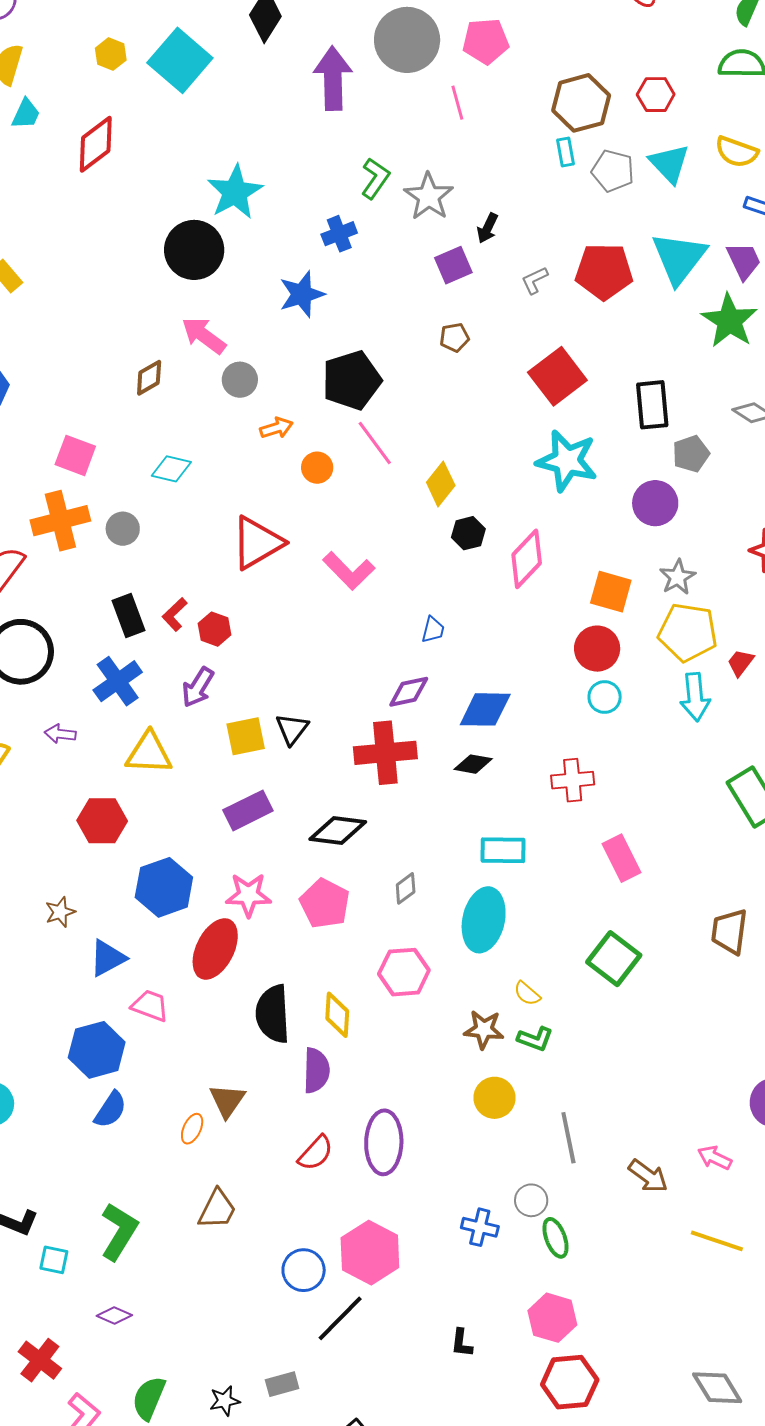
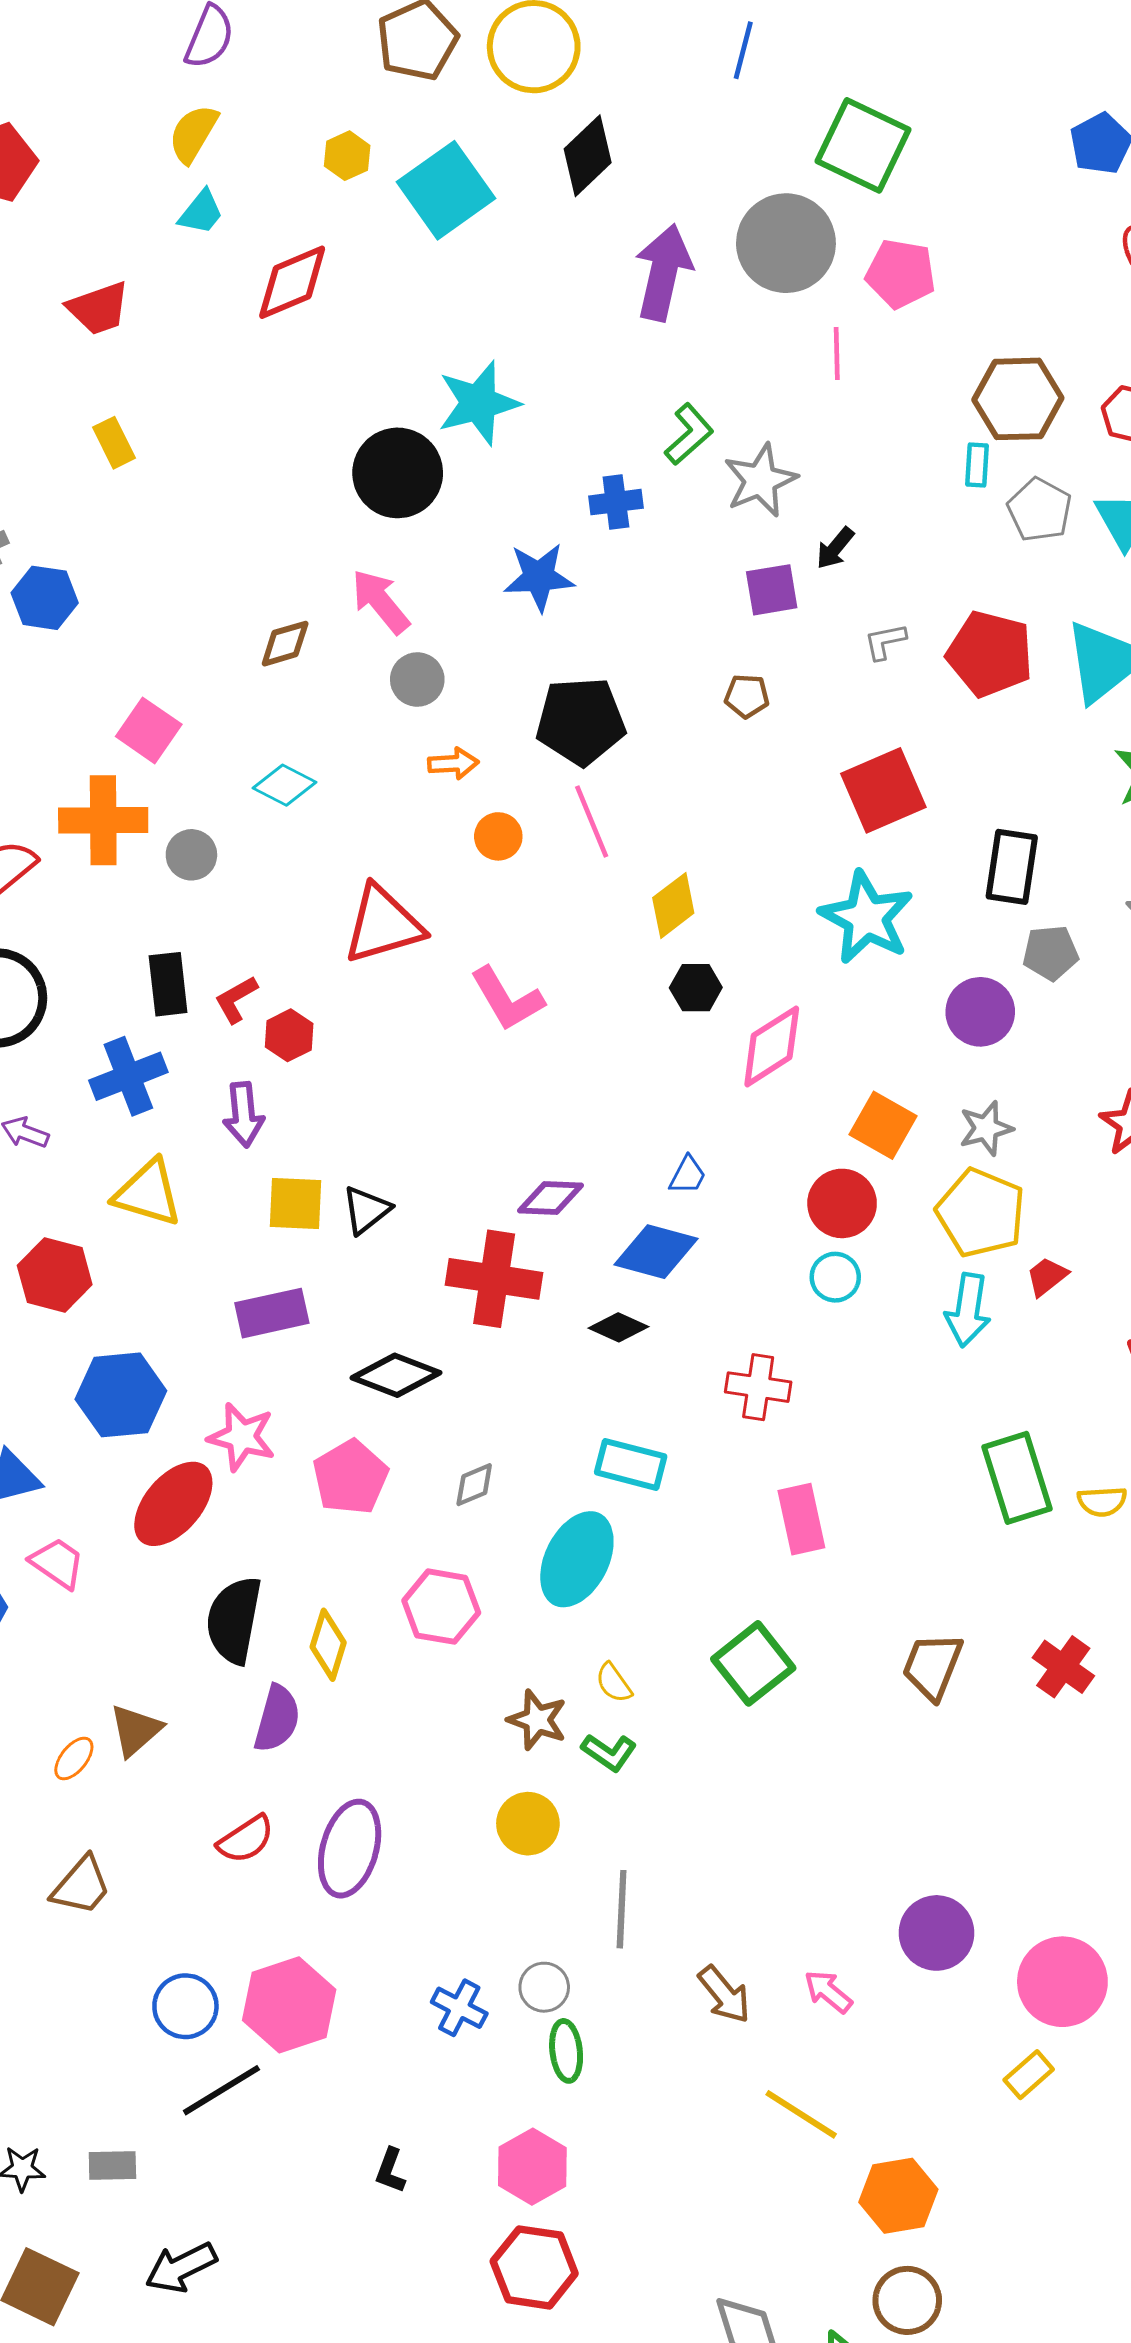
blue trapezoid: (433, 630) -> (687, 1175), moved
purple arrow: (198, 687) -> (244, 1114), turned -51

